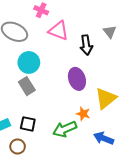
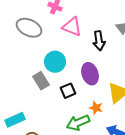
cyan circle: (29, 62) -> (55, 62), moved
black square: (28, 124) -> (68, 91), moved, turned -35

